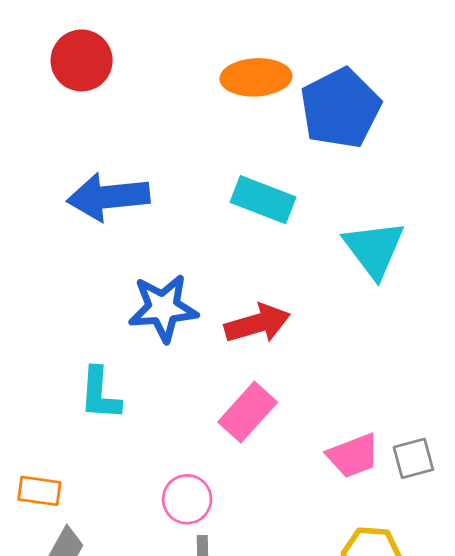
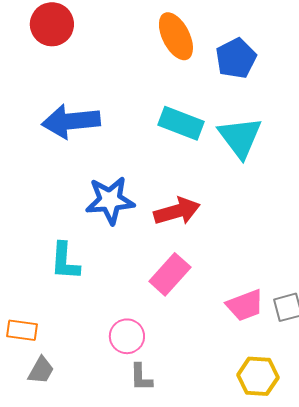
orange ellipse: (256, 77) -> (176, 36), turned 66
blue pentagon: (340, 108) -> (236, 58), size x0.7
cyan triangle: (374, 249) -> (240, 137), moved

